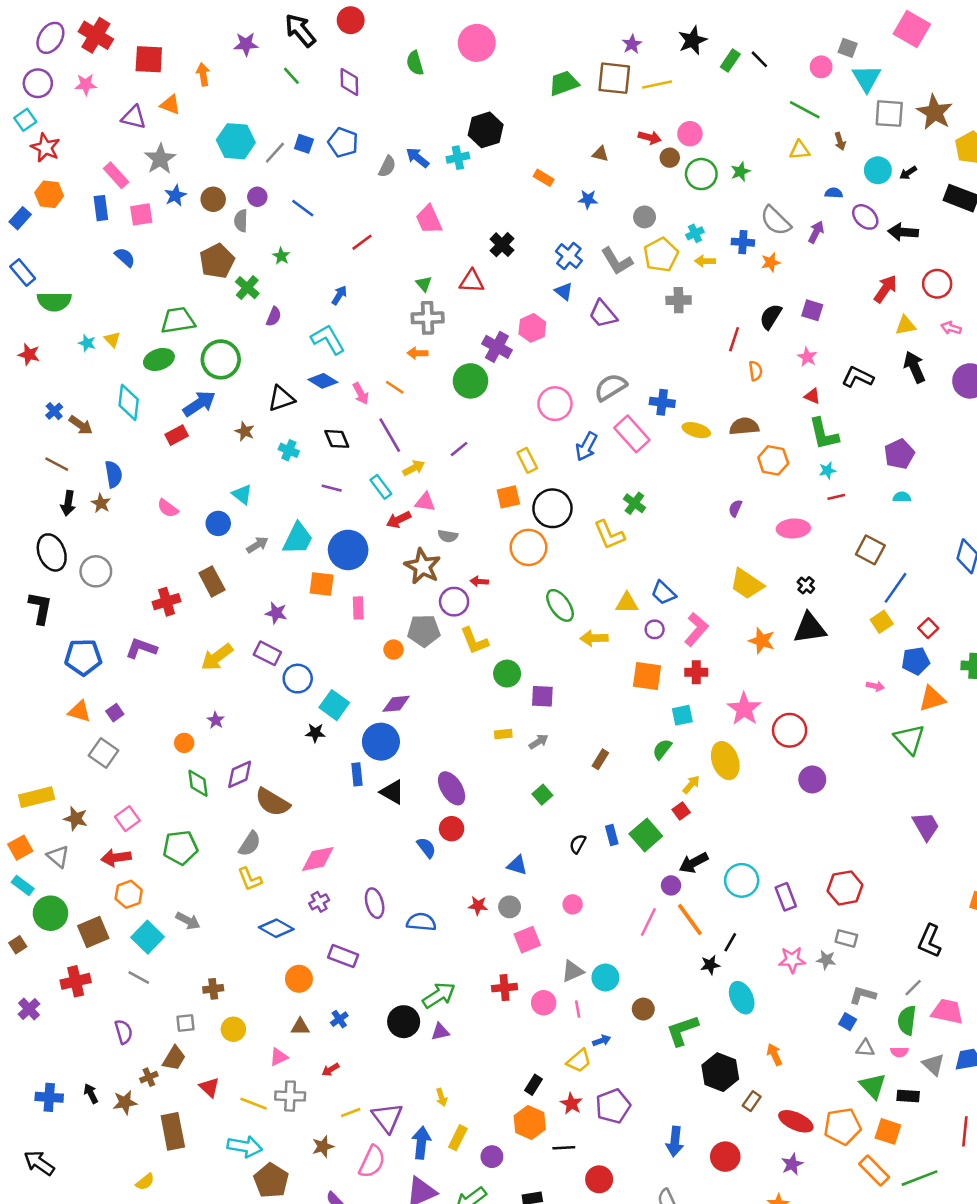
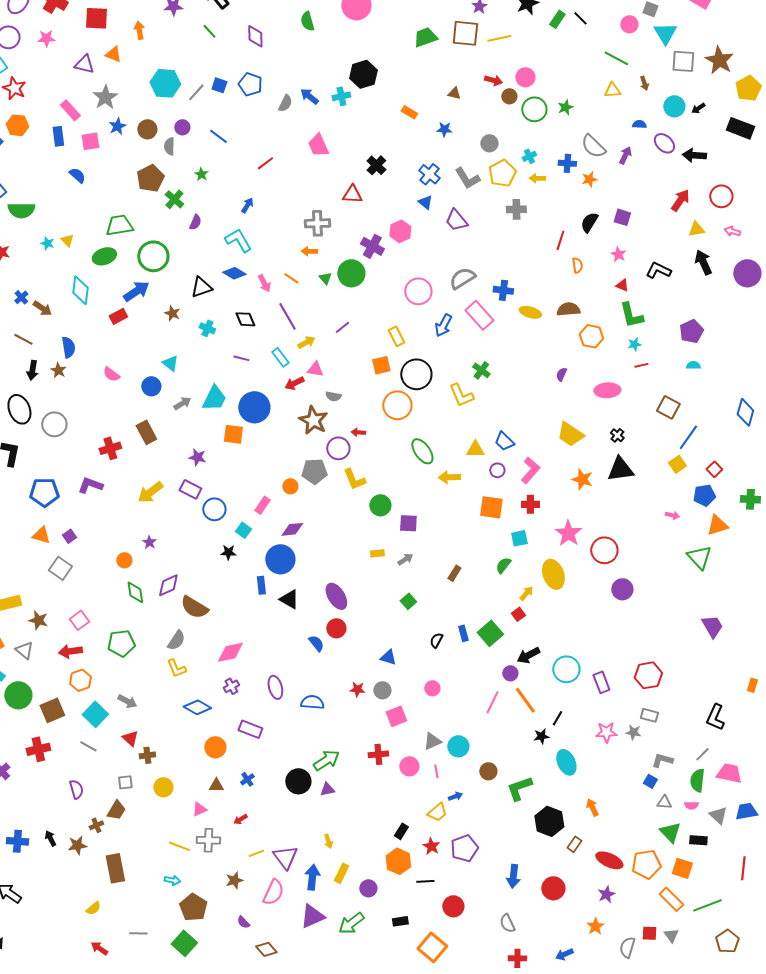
green triangle: (424, 284) -> (325, 278), moved
pink rectangle: (358, 608) -> (262, 505), moved, turned 36
cyan square: (334, 705) -> (243, 530), size x0.7
red triangle: (209, 1087) -> (130, 738), moved
cyan arrow: (245, 1147) -> (172, 880), size x0.6

